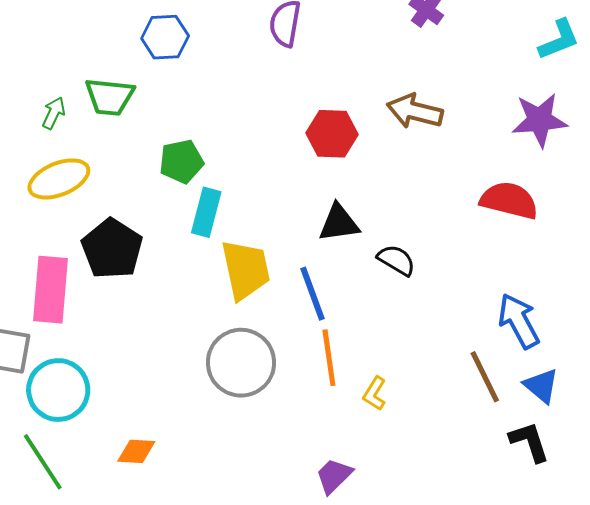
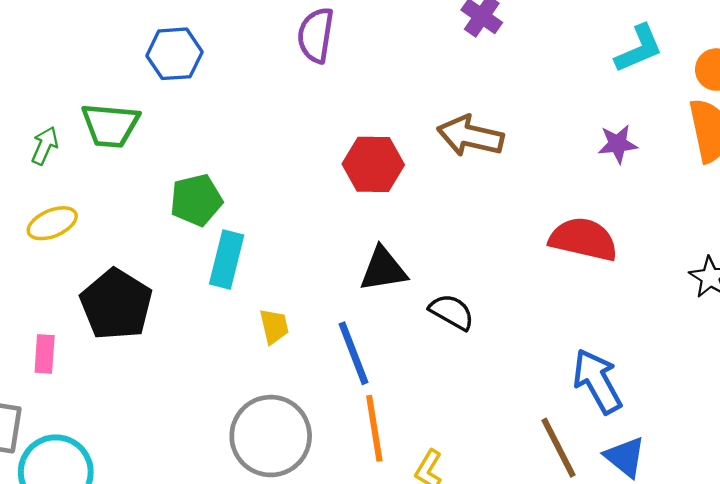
purple star: (540, 120) -> (618, 144), size x0.6
yellow ellipse: (59, 179) -> (52, 223), size x0.7
yellow trapezoid: (246, 270) -> (274, 326), size x0.5
pink rectangle: (50, 290) -> (45, 354), size x0.5

